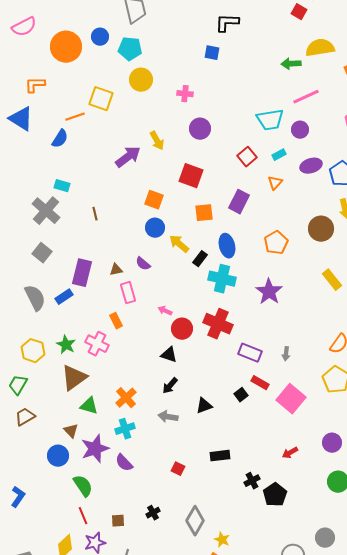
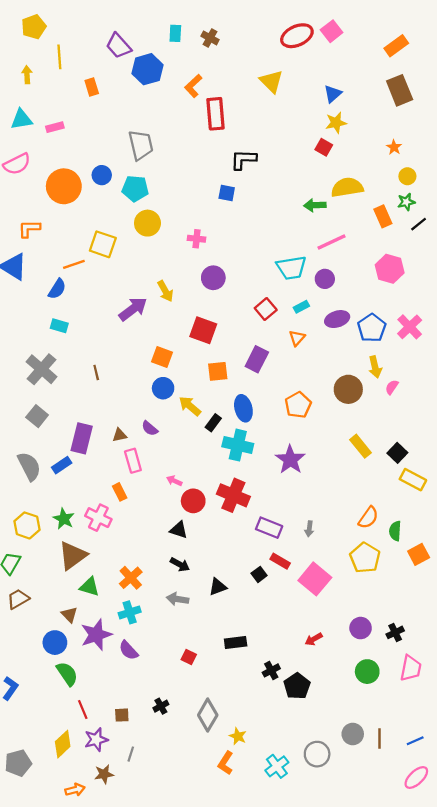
cyan rectangle: (62, 186) -> (59, 326), moved
black arrow: (170, 386) -> (180, 564), turned -102
green semicircle: (83, 486) -> (67, 674), moved

